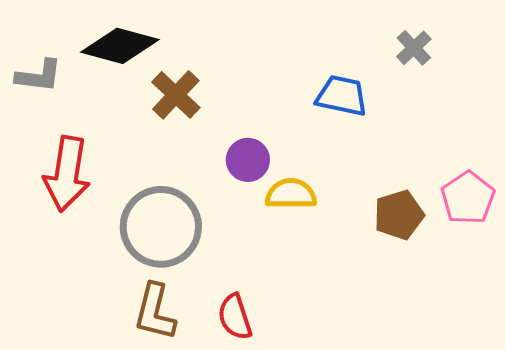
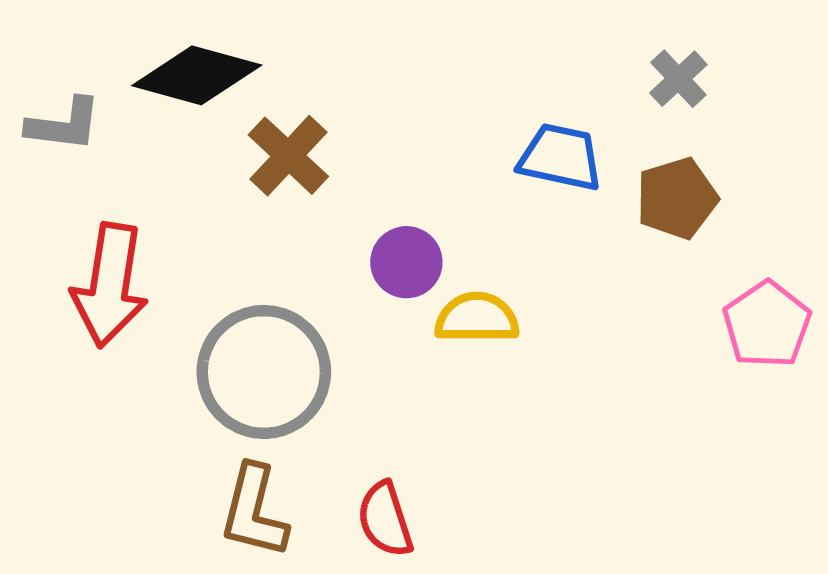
brown pentagon: (399, 215) -> (677, 198), moved

